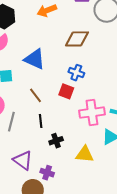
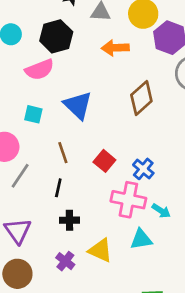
brown diamond: (77, 39) -> (141, 98), turned -60
blue cross: (76, 73) -> (143, 169), moved
purple cross: (47, 173) -> (65, 261), moved

